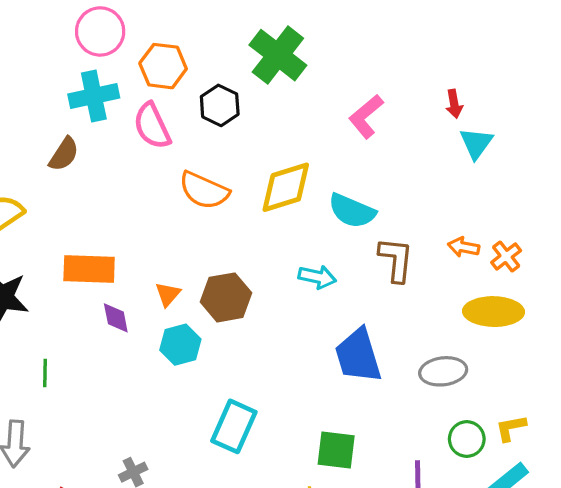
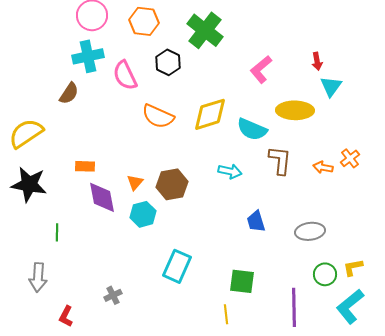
orange hexagon: (163, 66) -> (144, 21), moved
orange arrow: (464, 247) -> (323, 167), moved
orange rectangle: (89, 269) -> (85, 166), size x0.6
yellow ellipse: (493, 312) -> (295, 110), moved
purple diamond: (116, 318) -> (102, 197), size x1.6
blue trapezoid: (358, 356) -> (256, 221), size x0.6

